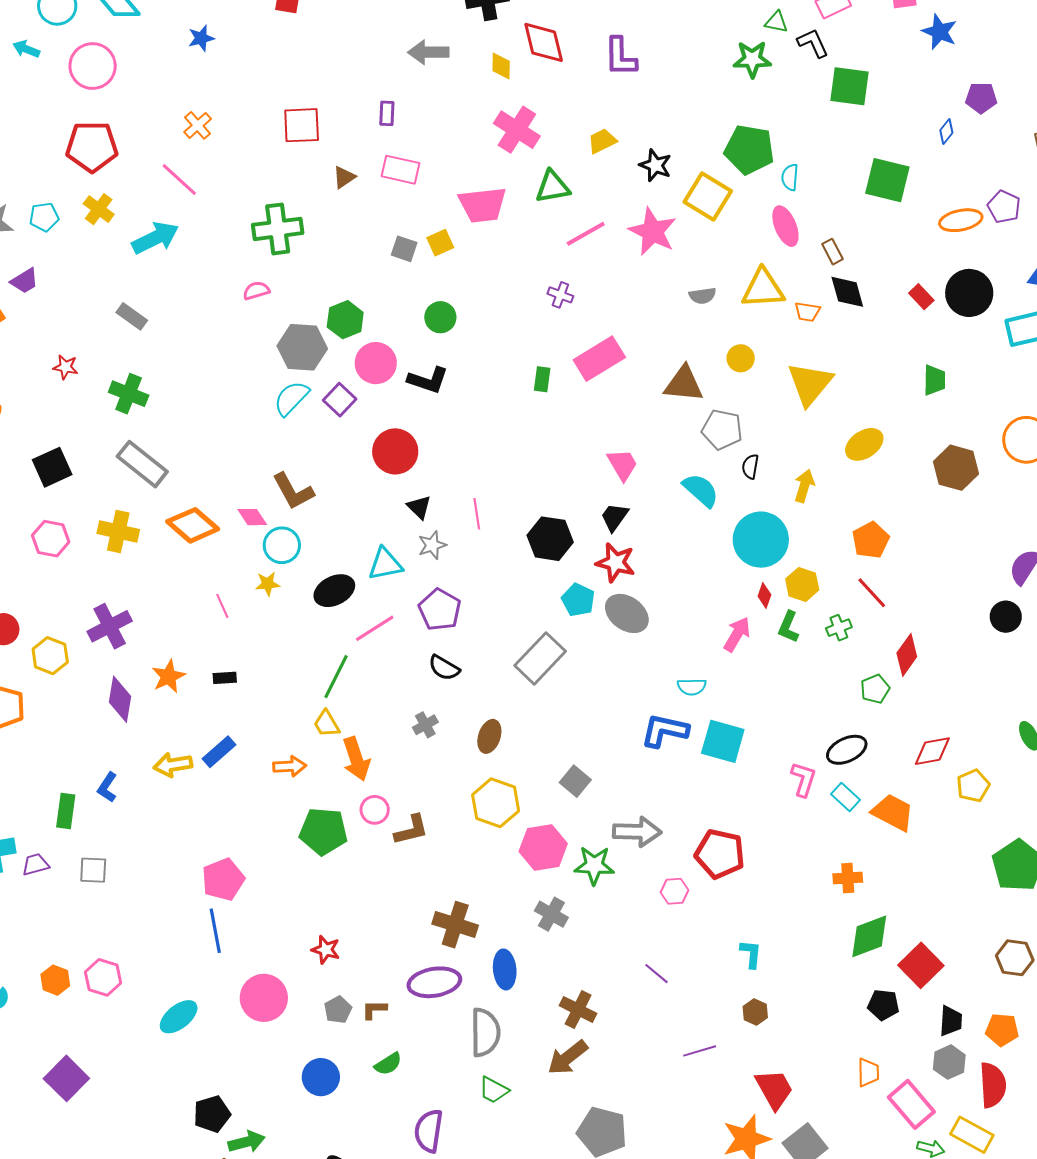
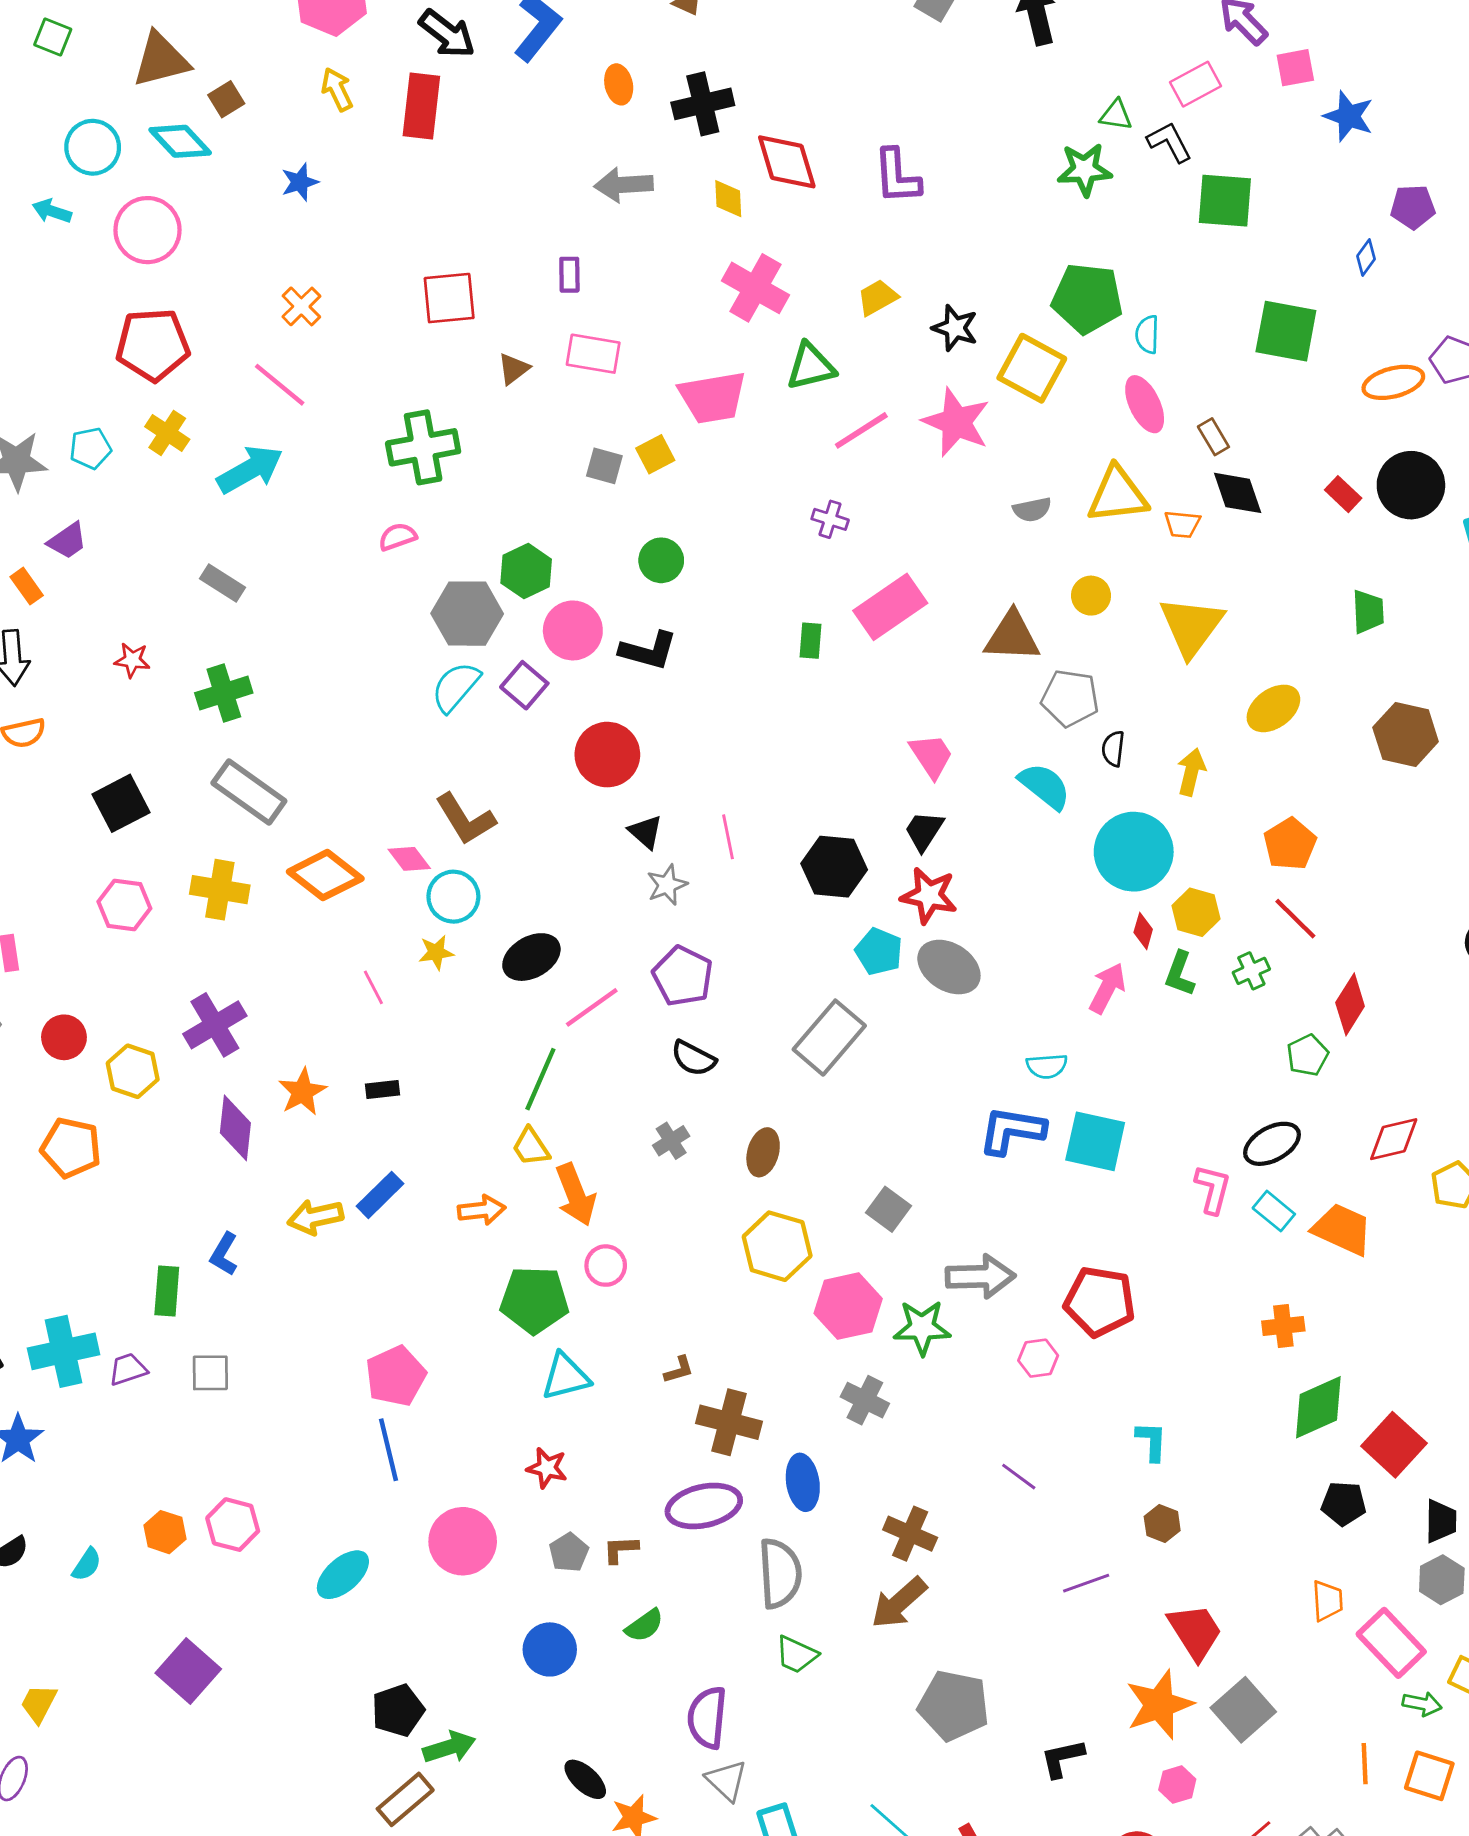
green cross: (129, 394) -> (224, 693), turned -36
cyan triangle: (385, 564) -> (566, 1377), moved
brown L-shape: (411, 830) -> (679, 1370), moved, size x0.6

